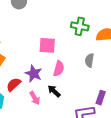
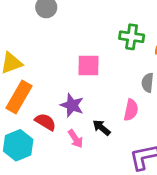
pink semicircle: (59, 69) -> (131, 110), moved
red semicircle: (14, 85) -> (45, 122), turned 77

